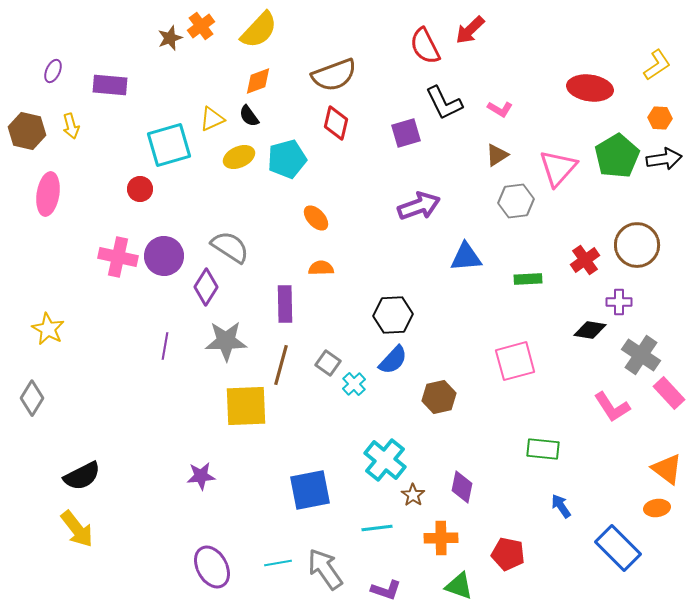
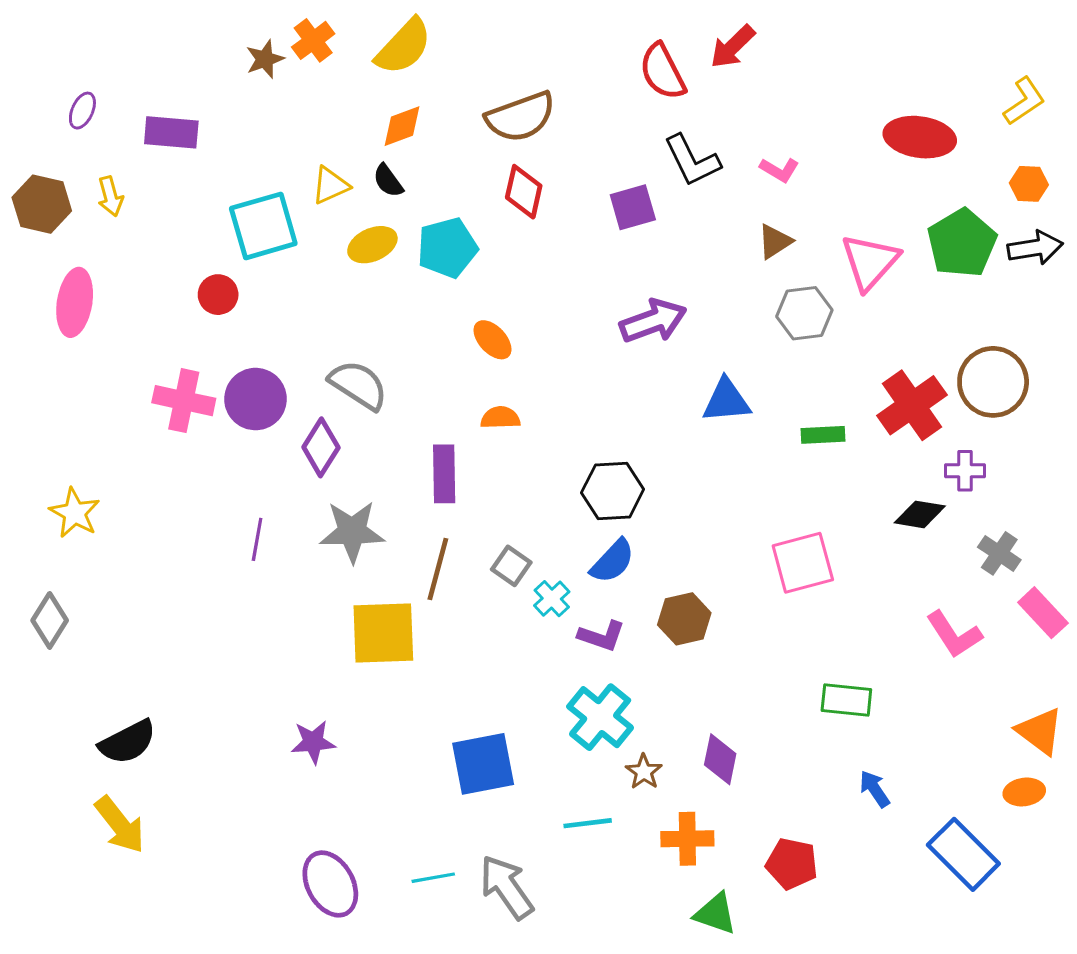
red cross: (585, 260) -> (912, 405), size x1.5
gray cross: (641, 355) -> (999, 553), size x0.7
purple L-shape: (386, 590) -> (602, 636), moved

